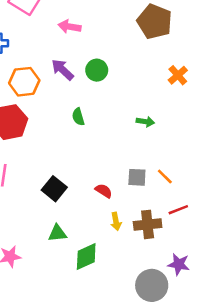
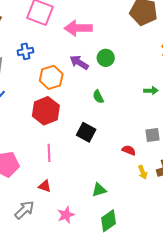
pink arrow: (70, 27) -> (78, 28), size x1.5
black square: (54, 189) -> (86, 132), moved
green diamond: (86, 256) -> (108, 221), moved

